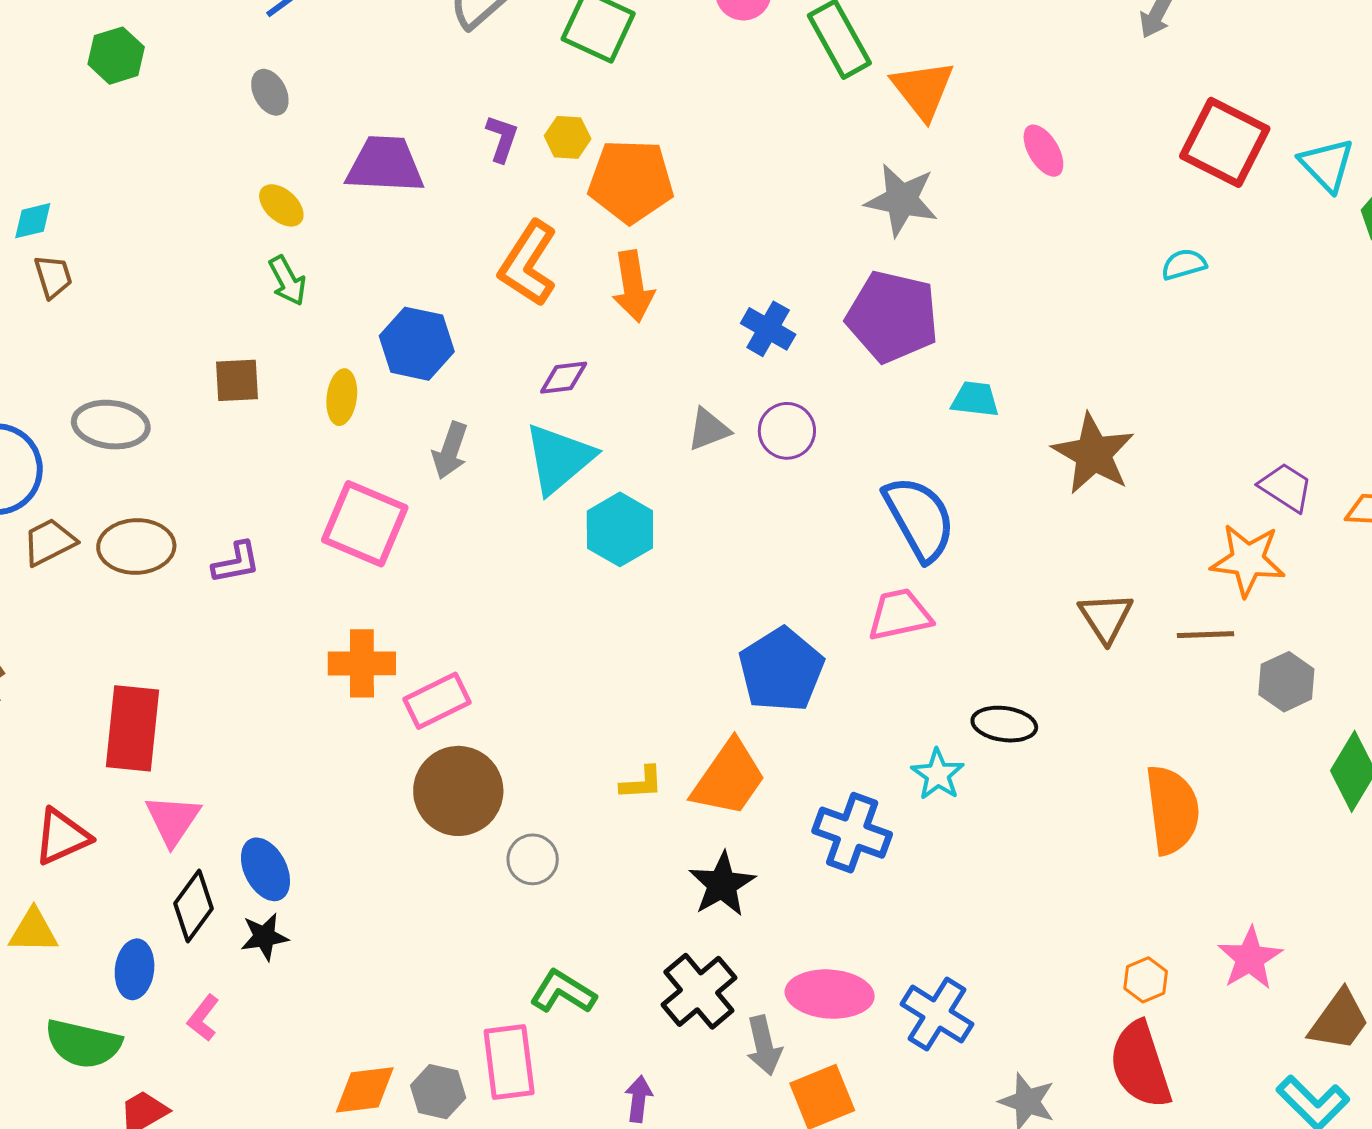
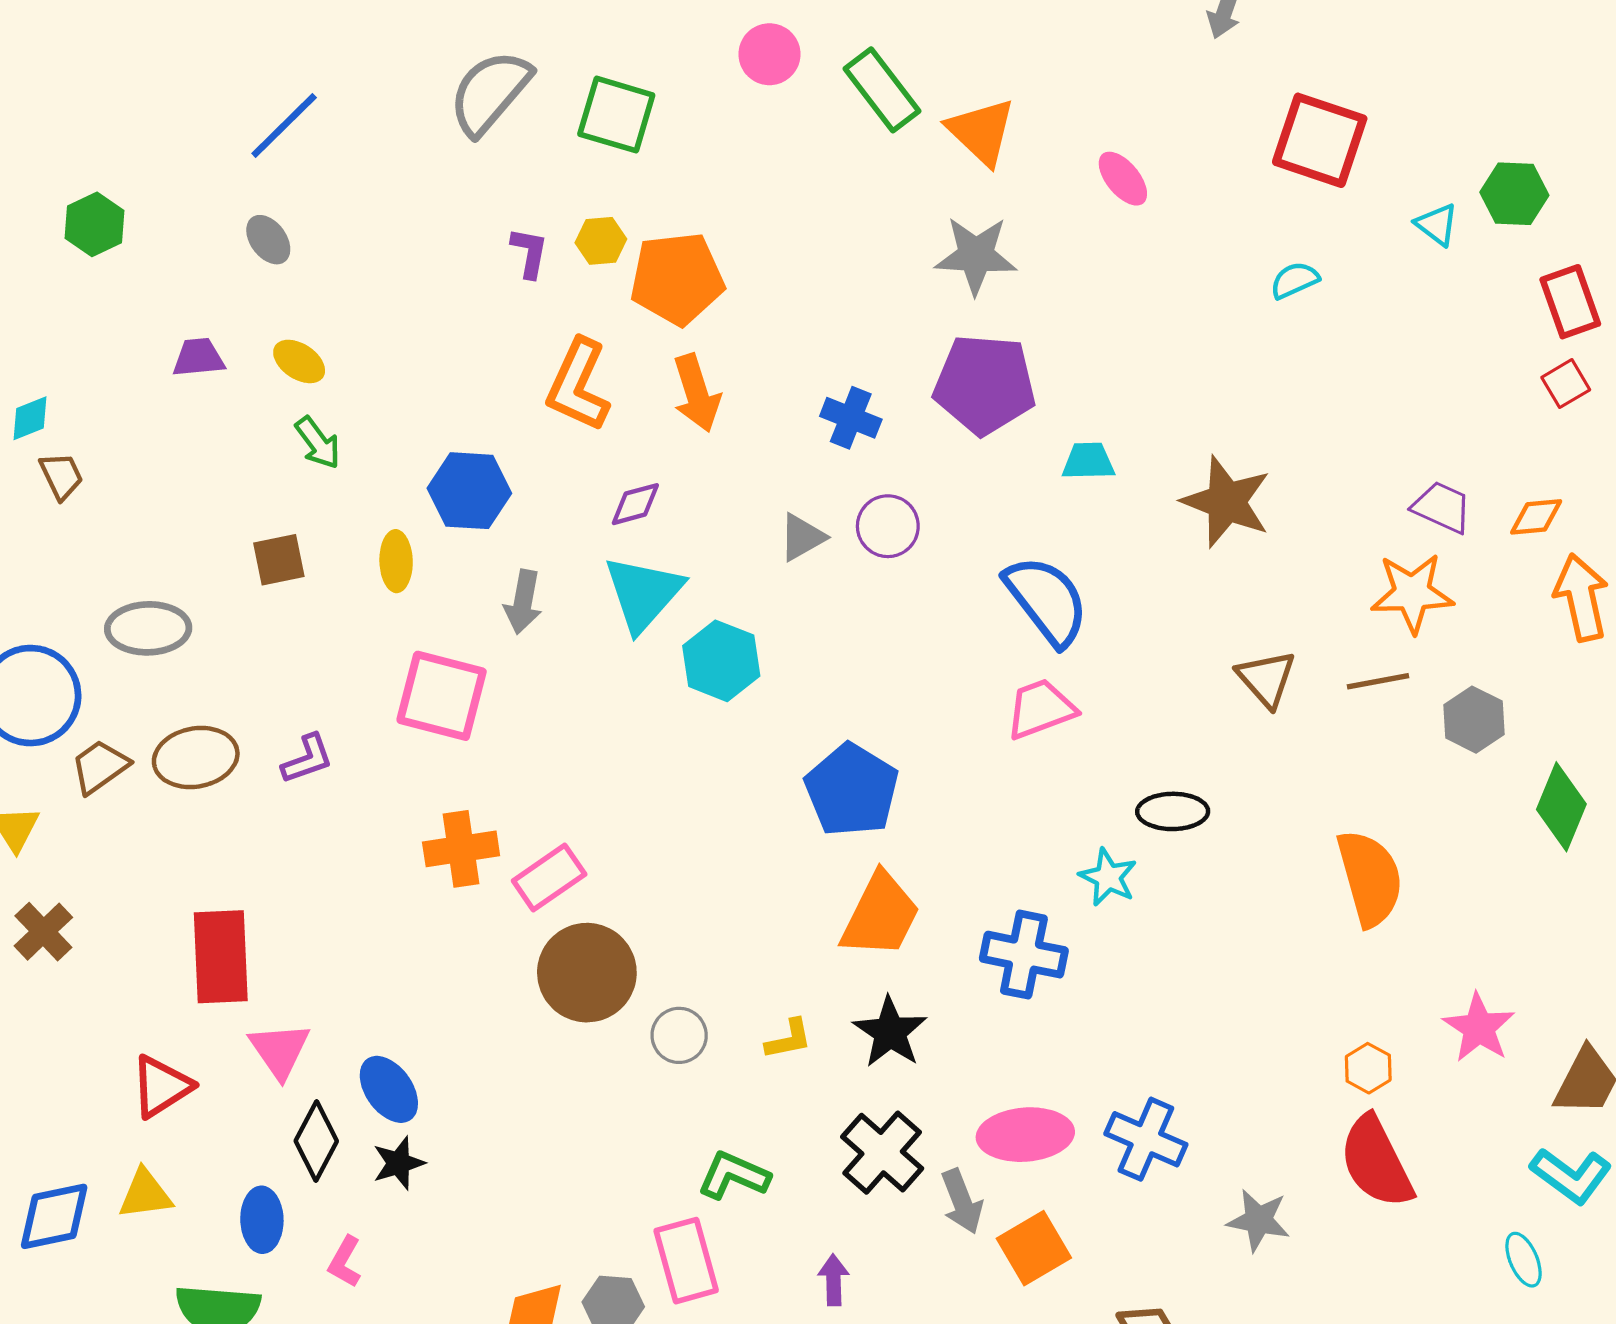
purple trapezoid: (385, 165) -> (198, 357), moved, size x0.6
cyan triangle: (1327, 165) -> (1437, 225), moved, size x0.7
blue pentagon: (781, 670) -> (852, 790), moved
yellow L-shape: (642, 783) -> (789, 1039), moved

